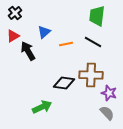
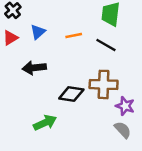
blue triangle: (44, 32) -> (38, 32), moved
orange line: (66, 44) -> (74, 35), moved
black arrow: (28, 51) -> (34, 68), moved, turned -66

